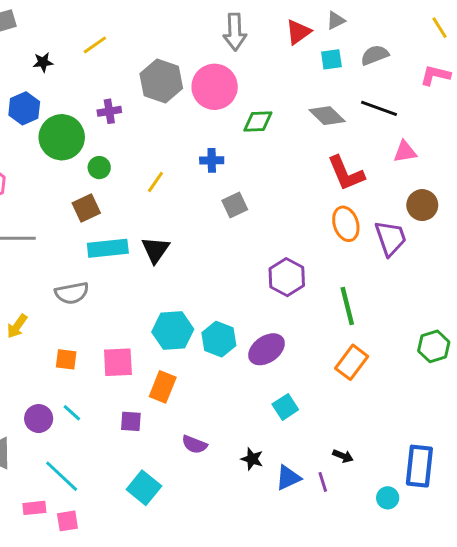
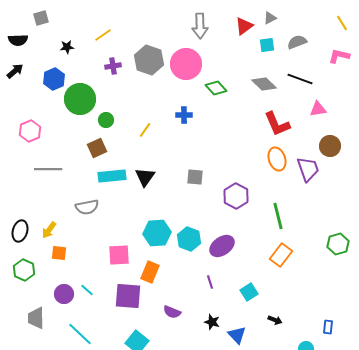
purple cross: (109, 111) -> (113, 66), moved
green diamond: (258, 121) -> (216, 88), turned 50
gray square: (235, 205) -> (195, 177), moved, turned 30
orange square: (66, 359) -> (59, 253), moved
cyan square: (285, 407) -> (249, 292), moved
purple square: (131, 421) -> (128, 296), size x1.8
blue rectangle: (419, 466) -> (328, 327), size x0.5
blue triangle: (288, 478) -> (237, 335), turned -48
purple line: (323, 482) -> (210, 282), moved

